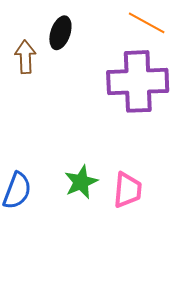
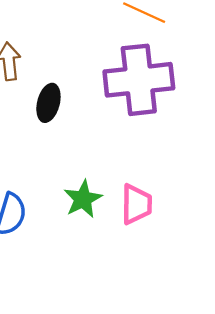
black ellipse: (60, 33) -> (48, 103), moved

